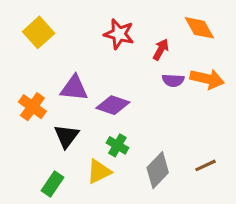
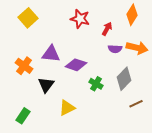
orange diamond: (199, 28) -> (132, 15), turned 60
green cross: (117, 145) -> (96, 84), moved
gray diamond: (158, 170) -> (124, 79), moved
green rectangle: (53, 184) -> (23, 116), moved

